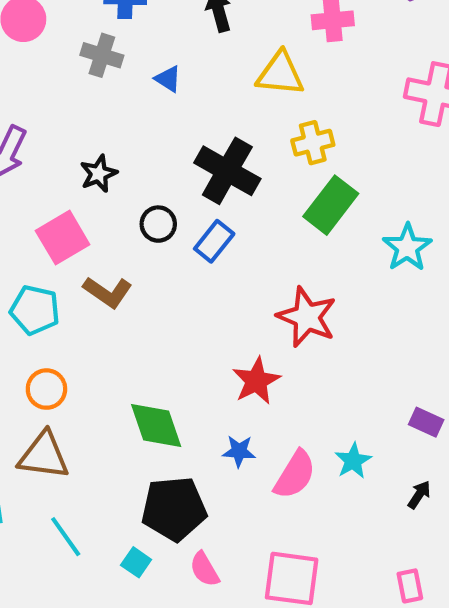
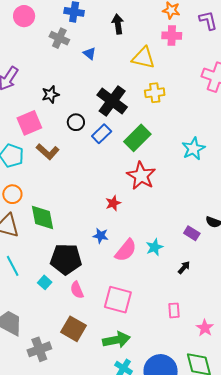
green rectangle: (331, 205) -> (137, 138), moved
red star: (256, 381) -> (113, 203), size x0.7
green diamond: (156, 425) -> (43, 218), moved

